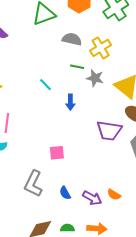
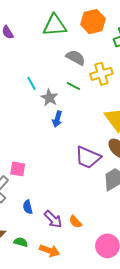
gray star: (95, 78) -> (49, 98), moved
cyan line: (45, 85) -> (32, 83), moved
pink square: (57, 153) -> (18, 169), moved

